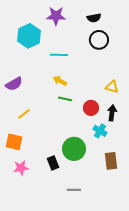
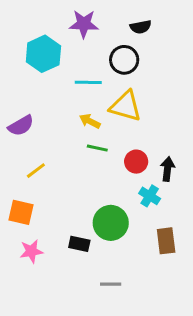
black circle: (99, 40) -> (124, 60), moved
yellow triangle: (112, 87) -> (126, 106), moved, size x1.6
black rectangle: (53, 163) -> (79, 244), turned -56

